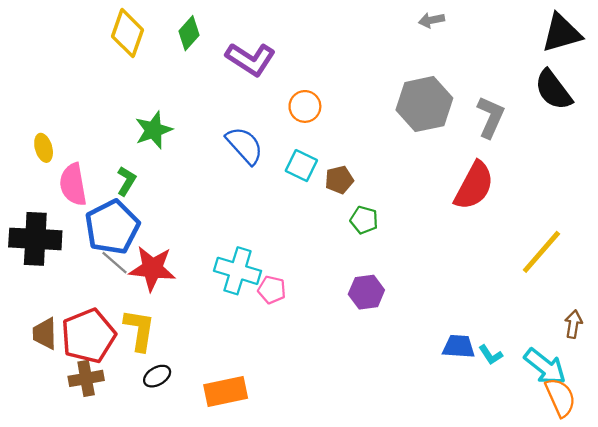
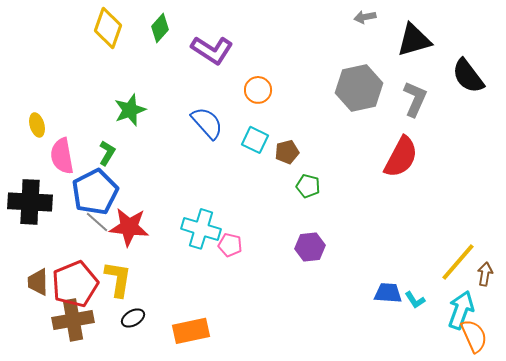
black triangle: (562, 33) -> (414, 40), moved
yellow line: (541, 252) -> (458, 262), moved
cyan arrow: (545, 367) -> (461, 310), turned -108
brown cross: (86, 378) -> (73, 320), size x1.4

